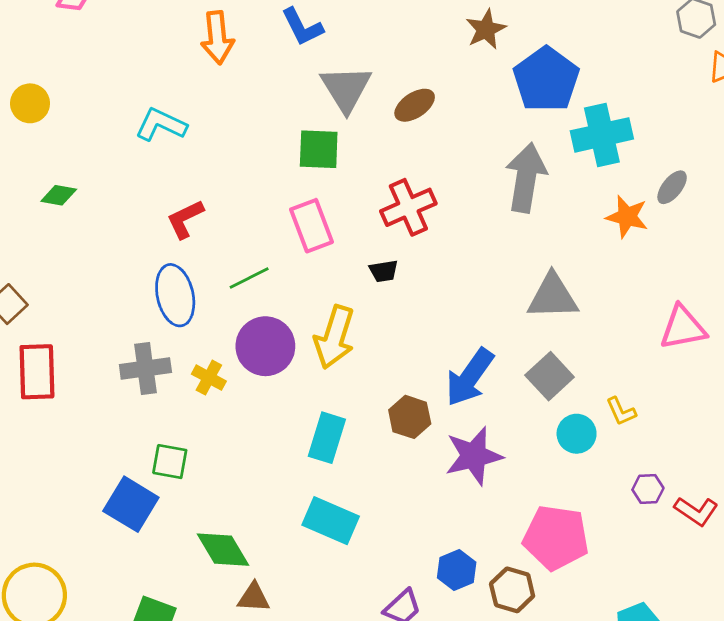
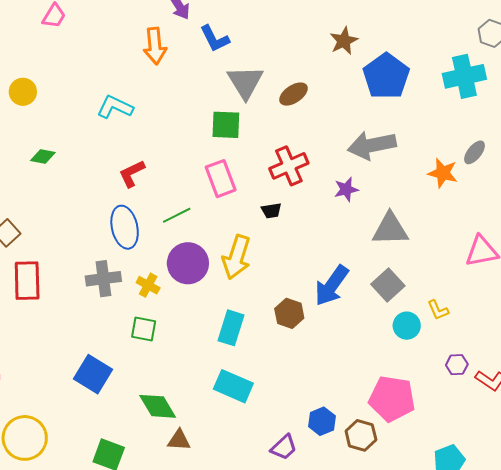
cyan cross: (602, 135) -> (464, 76), moved
gray arrow: (526, 178) -> (372, 145), turned -111
purple star: (474, 456) -> (346, 189), moved, size x0.6
green square: (170, 462) -> (144, 329), moved

